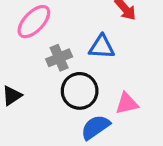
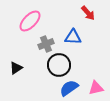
pink triangle: (127, 104) -> (96, 88), moved

